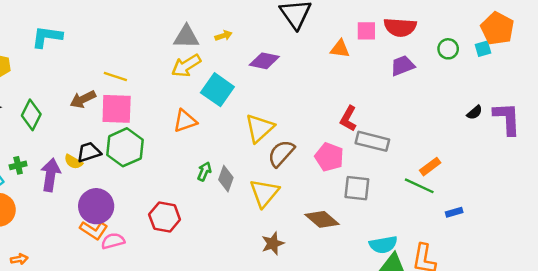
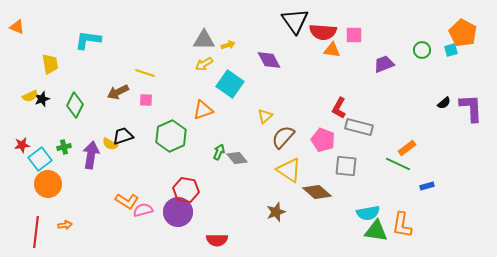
red semicircle: (400, 27) -> (323, 32), moved
yellow arrow: (223, 36) -> (228, 45), moved
purple diamond: (264, 61) -> (269, 60), turned 50
yellow arrow: (186, 66) -> (204, 64), size x0.7
pink square: (117, 109) -> (146, 100), size x0.5
yellow triangle: (260, 128) -> (265, 116), size x0.6
green hexagon: (125, 147) -> (171, 136), moved
gray diamond: (226, 179) -> (237, 158), turned -60
yellow triangle: (264, 193) -> (289, 170), moved, turned -36
purple circle: (96, 206) -> (178, 212), moved

